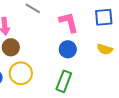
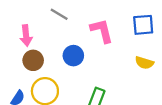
blue circle: (68, 49) -> (73, 56), moved

